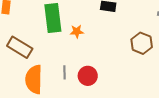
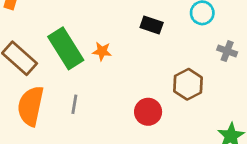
green rectangle: (53, 18) -> (66, 48), moved, turned -36
red circle: (88, 76) -> (148, 112), moved

